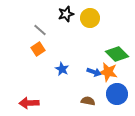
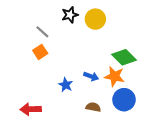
blue star: (62, 69) -> (66, 85), moved
blue arrow: (94, 72) -> (91, 76), moved

